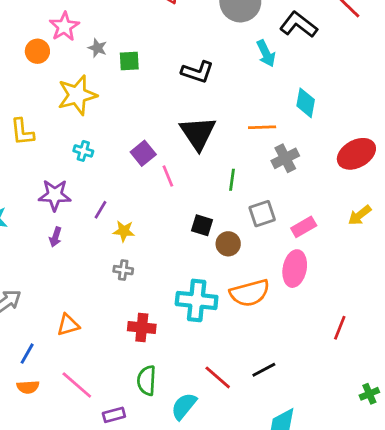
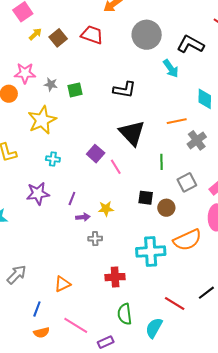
pink star: (64, 27) -> (25, 73), turned -30
yellow star: (124, 231) -> (106, 209), moved
purple arrow: (55, 237) -> (83, 217), moved, turned -104

